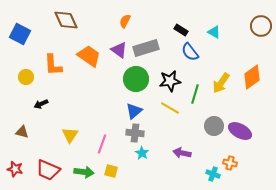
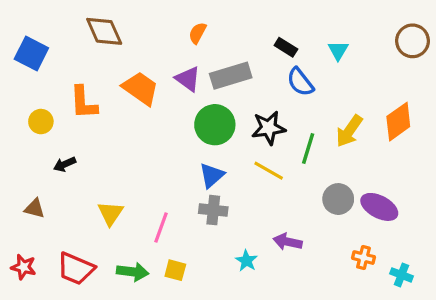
cyan triangle: (214, 32) -> (338, 50), turned 32
cyan star: (142, 153) -> (246, 261), moved
cyan cross: (213, 174) -> (401, 275), moved

